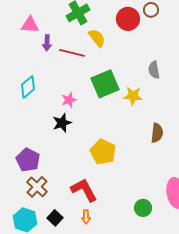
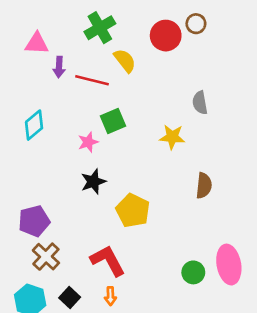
green square: (105, 84) -> (113, 121), moved, size x0.7
black star: (62, 123) -> (93, 182), moved
purple pentagon: (28, 160) -> (34, 221), turned 30
green circle: (143, 208) -> (193, 272), moved

